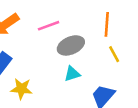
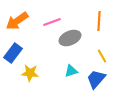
yellow line: (114, 54) -> (102, 56), moved
cyan triangle: (72, 74) -> (71, 71), moved

